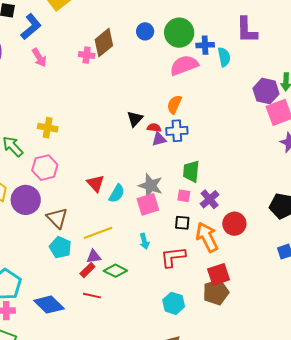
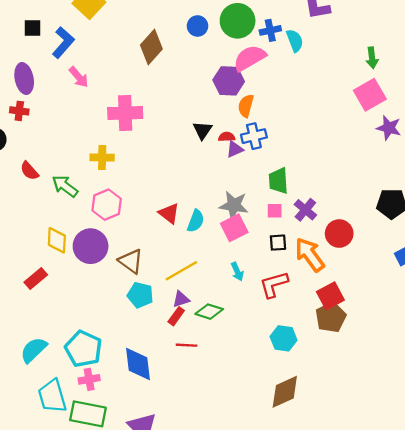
pink cross: (87, 55) -> (125, 113), moved, size x1.8
purple hexagon: (266, 91) -> (229, 81), moved
blue diamond: (49, 305) -> (138, 364), turned 48

